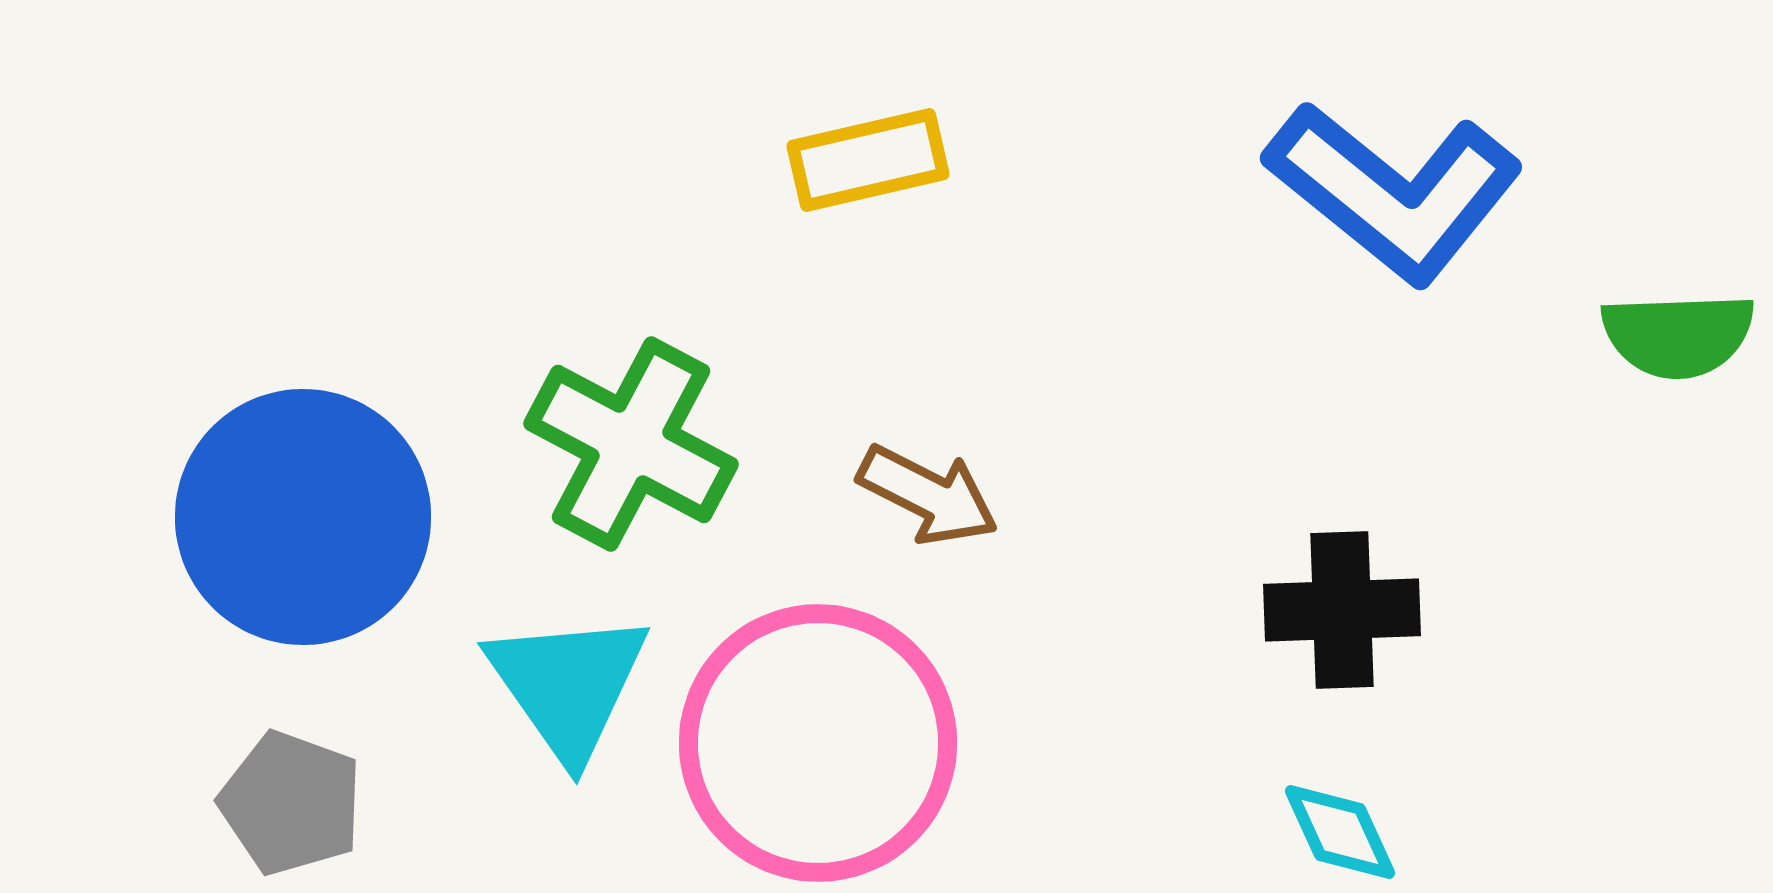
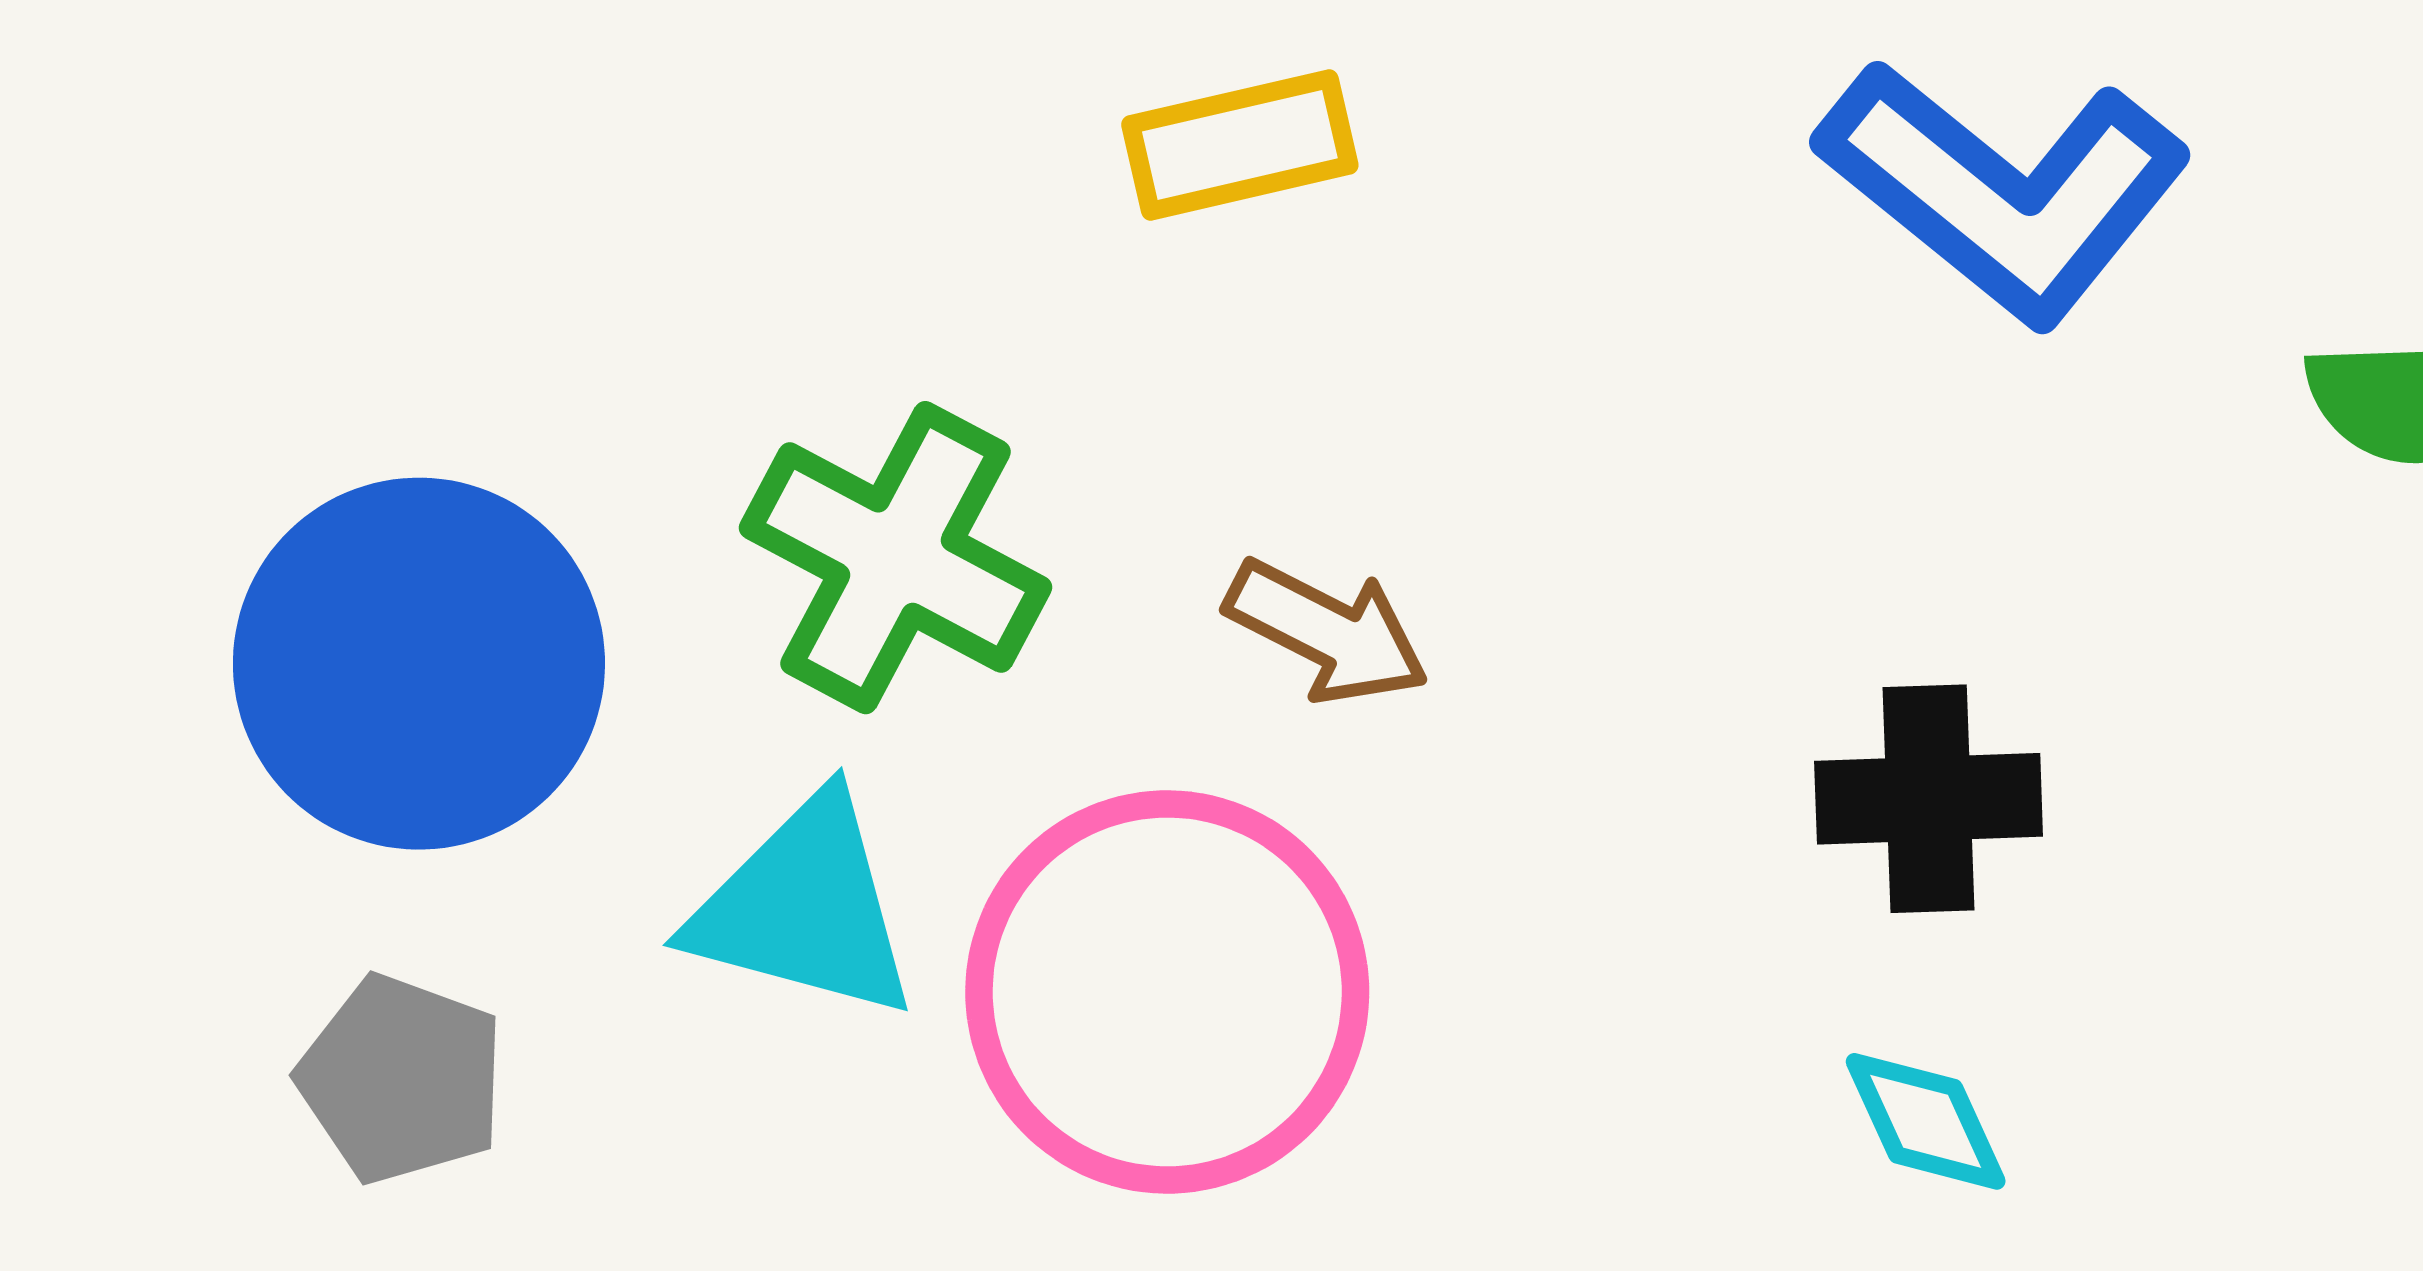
cyan triangle: (568, 685) -> (804, 908), turned -40

